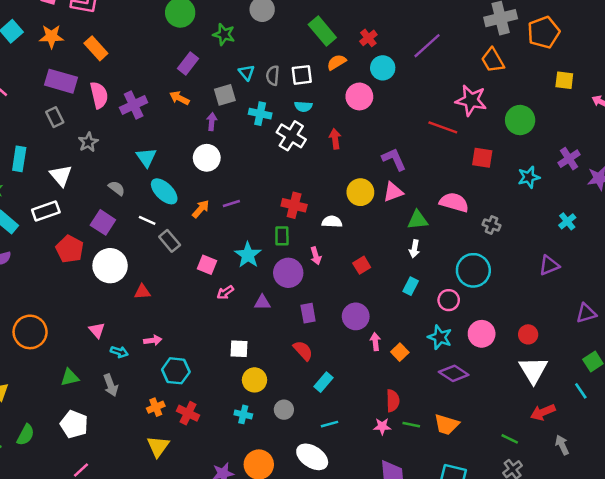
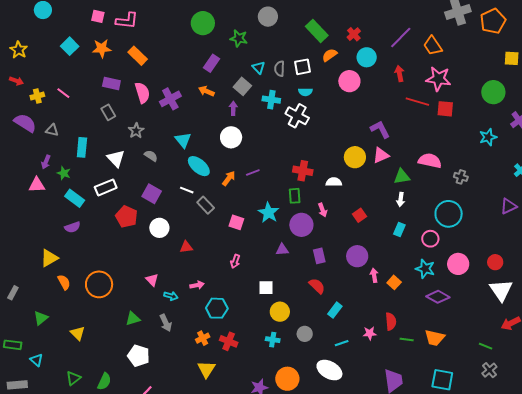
orange trapezoid: (493, 60) -> (433, 46), moved
purple rectangle: (61, 81) -> (111, 83), size x0.7
gray square: (225, 95) -> (242, 86), turned -30
green circle: (520, 120) -> (493, 92), moved
red arrow: (335, 139) -> (399, 74), moved
red square: (482, 158) -> (445, 109), moved
gray semicircle: (117, 188) -> (151, 156), moved
white circle: (110, 266) -> (159, 228), size x0.7
pink arrow: (225, 292) -> (235, 261), moved, turned -32
pink star: (382, 426) -> (370, 333), moved
green semicircle: (26, 435) -> (104, 381), moved

